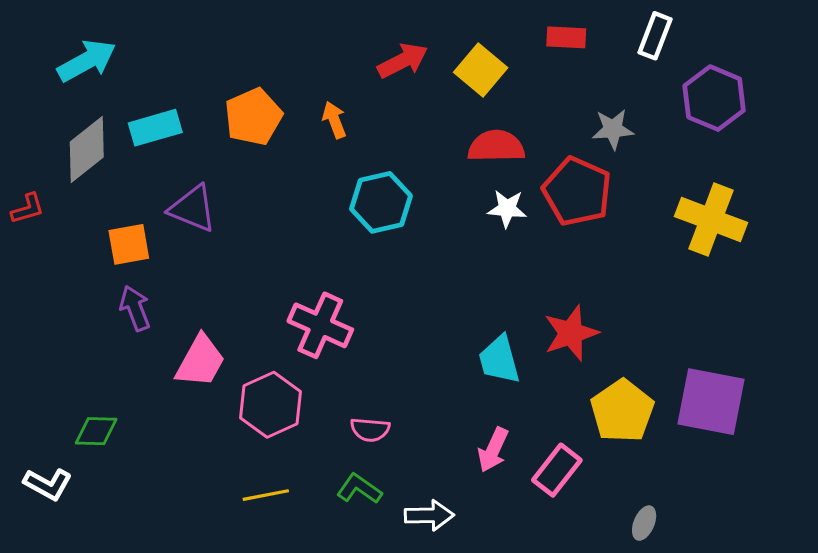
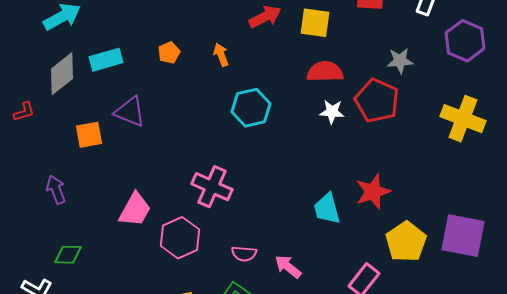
yellow square: (481, 70) -> (315, 23), turned -32
orange pentagon: (253, 117) -> (169, 53), size x0.6
purple arrow: (135, 308) -> (56, 190), moved
pink arrow: (493, 450) -> (288, 267), moved, turned 104

